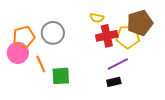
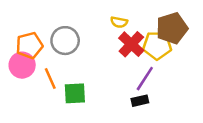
red cross: (107, 36) -> (131, 44), turned -35
purple line: (118, 64) -> (145, 79), turned -30

